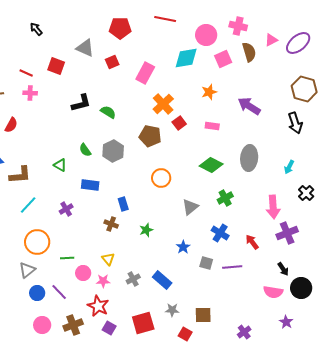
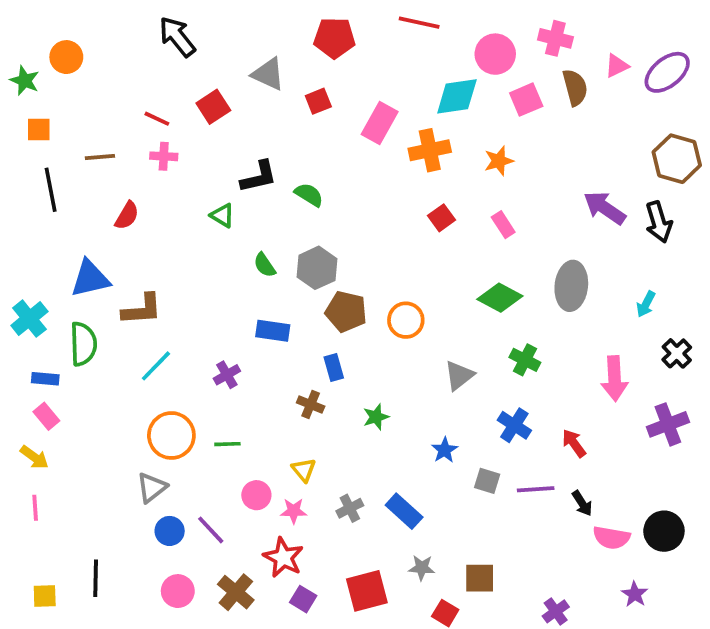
black arrow: (36, 29) -> (177, 37), size x1.6
red square: (56, 66) -> (213, 107), turned 36
orange cross: (163, 104) -> (430, 150), moved, turned 30
purple arrow: (249, 106) -> (605, 208), moved
pink rectangle: (212, 126) -> (503, 225), turned 48
brown pentagon: (150, 136) -> (346, 312), moved
green triangle: (60, 165) -> (222, 215), moved
green cross: (225, 198) -> (525, 360), turned -35
purple cross: (287, 233) -> (668, 424), moved
green line: (67, 258) -> (227, 444), moved
black arrow: (283, 269) -> (582, 503), moved
brown cross: (73, 325) -> (236, 592), turned -30

